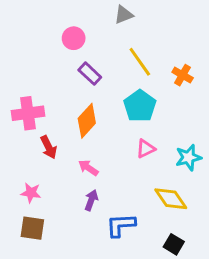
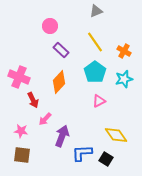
gray triangle: (124, 15) -> (96, 11), moved
pink cross: (28, 113) -> (19, 77), turned 30
cyan star: (188, 157) -> (124, 79), moved
pink arrow: (88, 168) -> (45, 119), moved, turned -80
purple arrow: (91, 200) -> (62, 136), size x1.5
black square: (174, 244) -> (106, 159), moved

